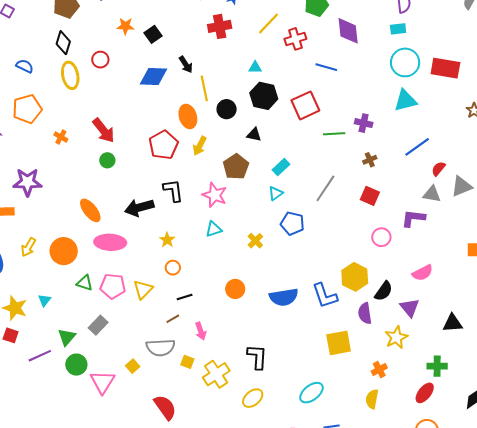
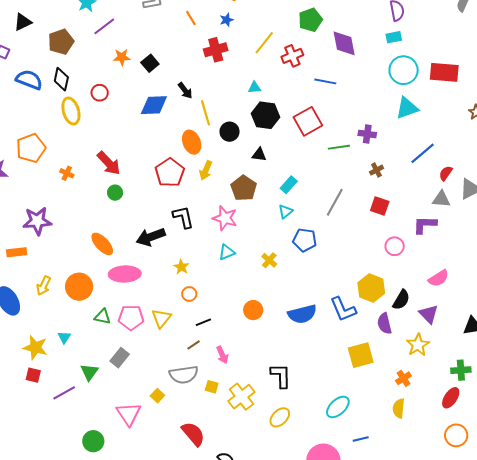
blue semicircle: (25, 66) -> (29, 80), moved, size x1.5
green circle: (76, 365) -> (93, 441), moved

